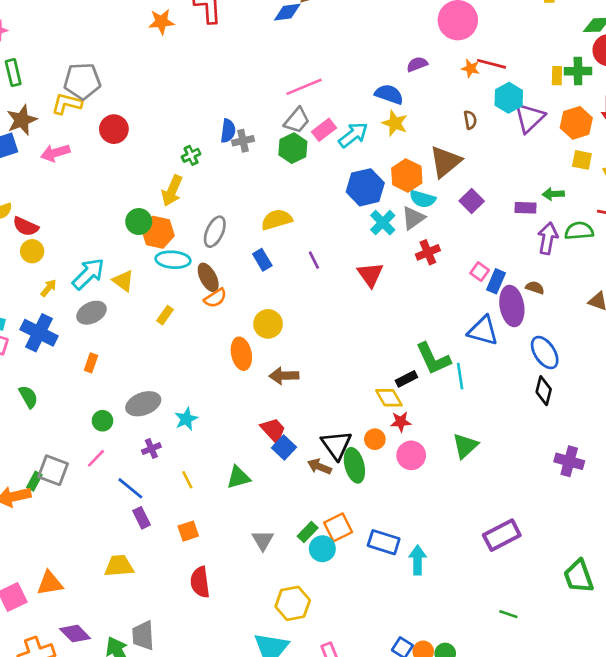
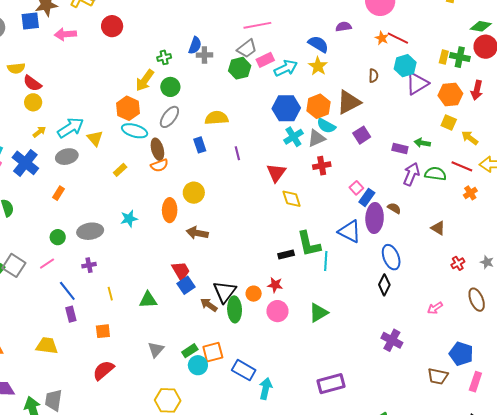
green circle: (139, 222) -> (170, 87), moved
yellow diamond: (389, 398) -> (292, 199), moved
cyan star: (186, 419) -> (129, 219), moved
red semicircle: (200, 582) -> (103, 370), turned 45

